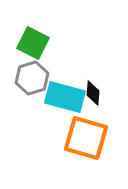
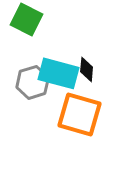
gray hexagon: (32, 78) -> (33, 82), moved

